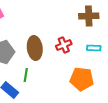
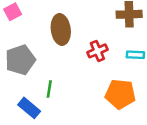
brown ellipse: (35, 48) -> (61, 29), moved

